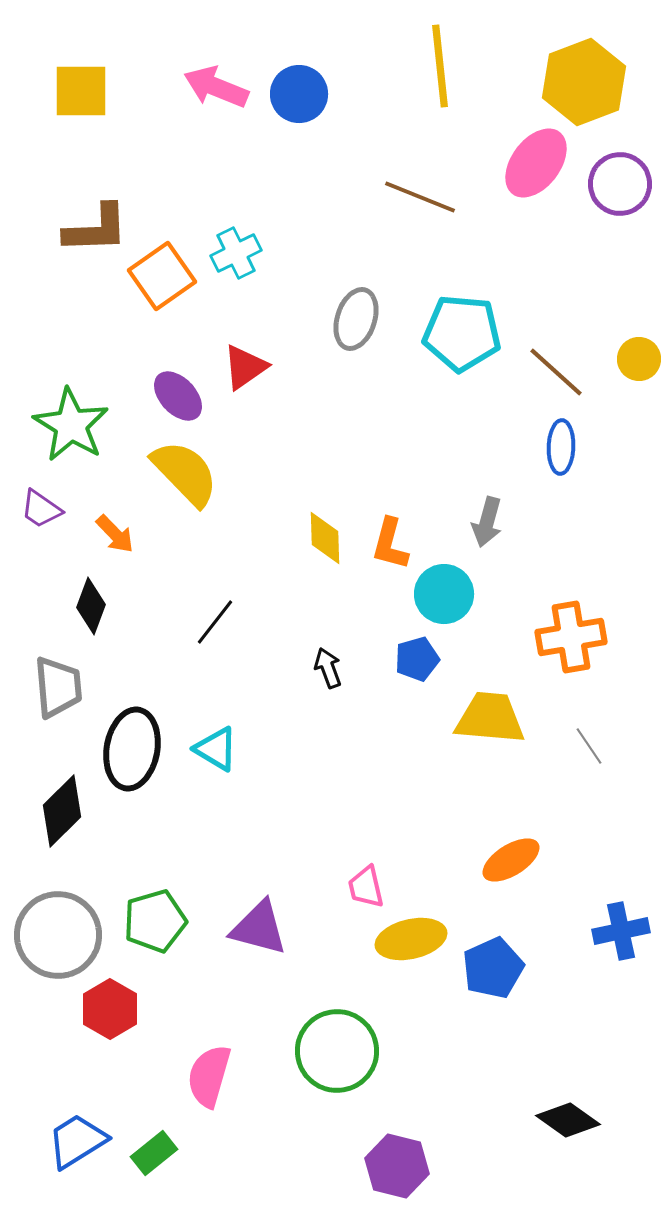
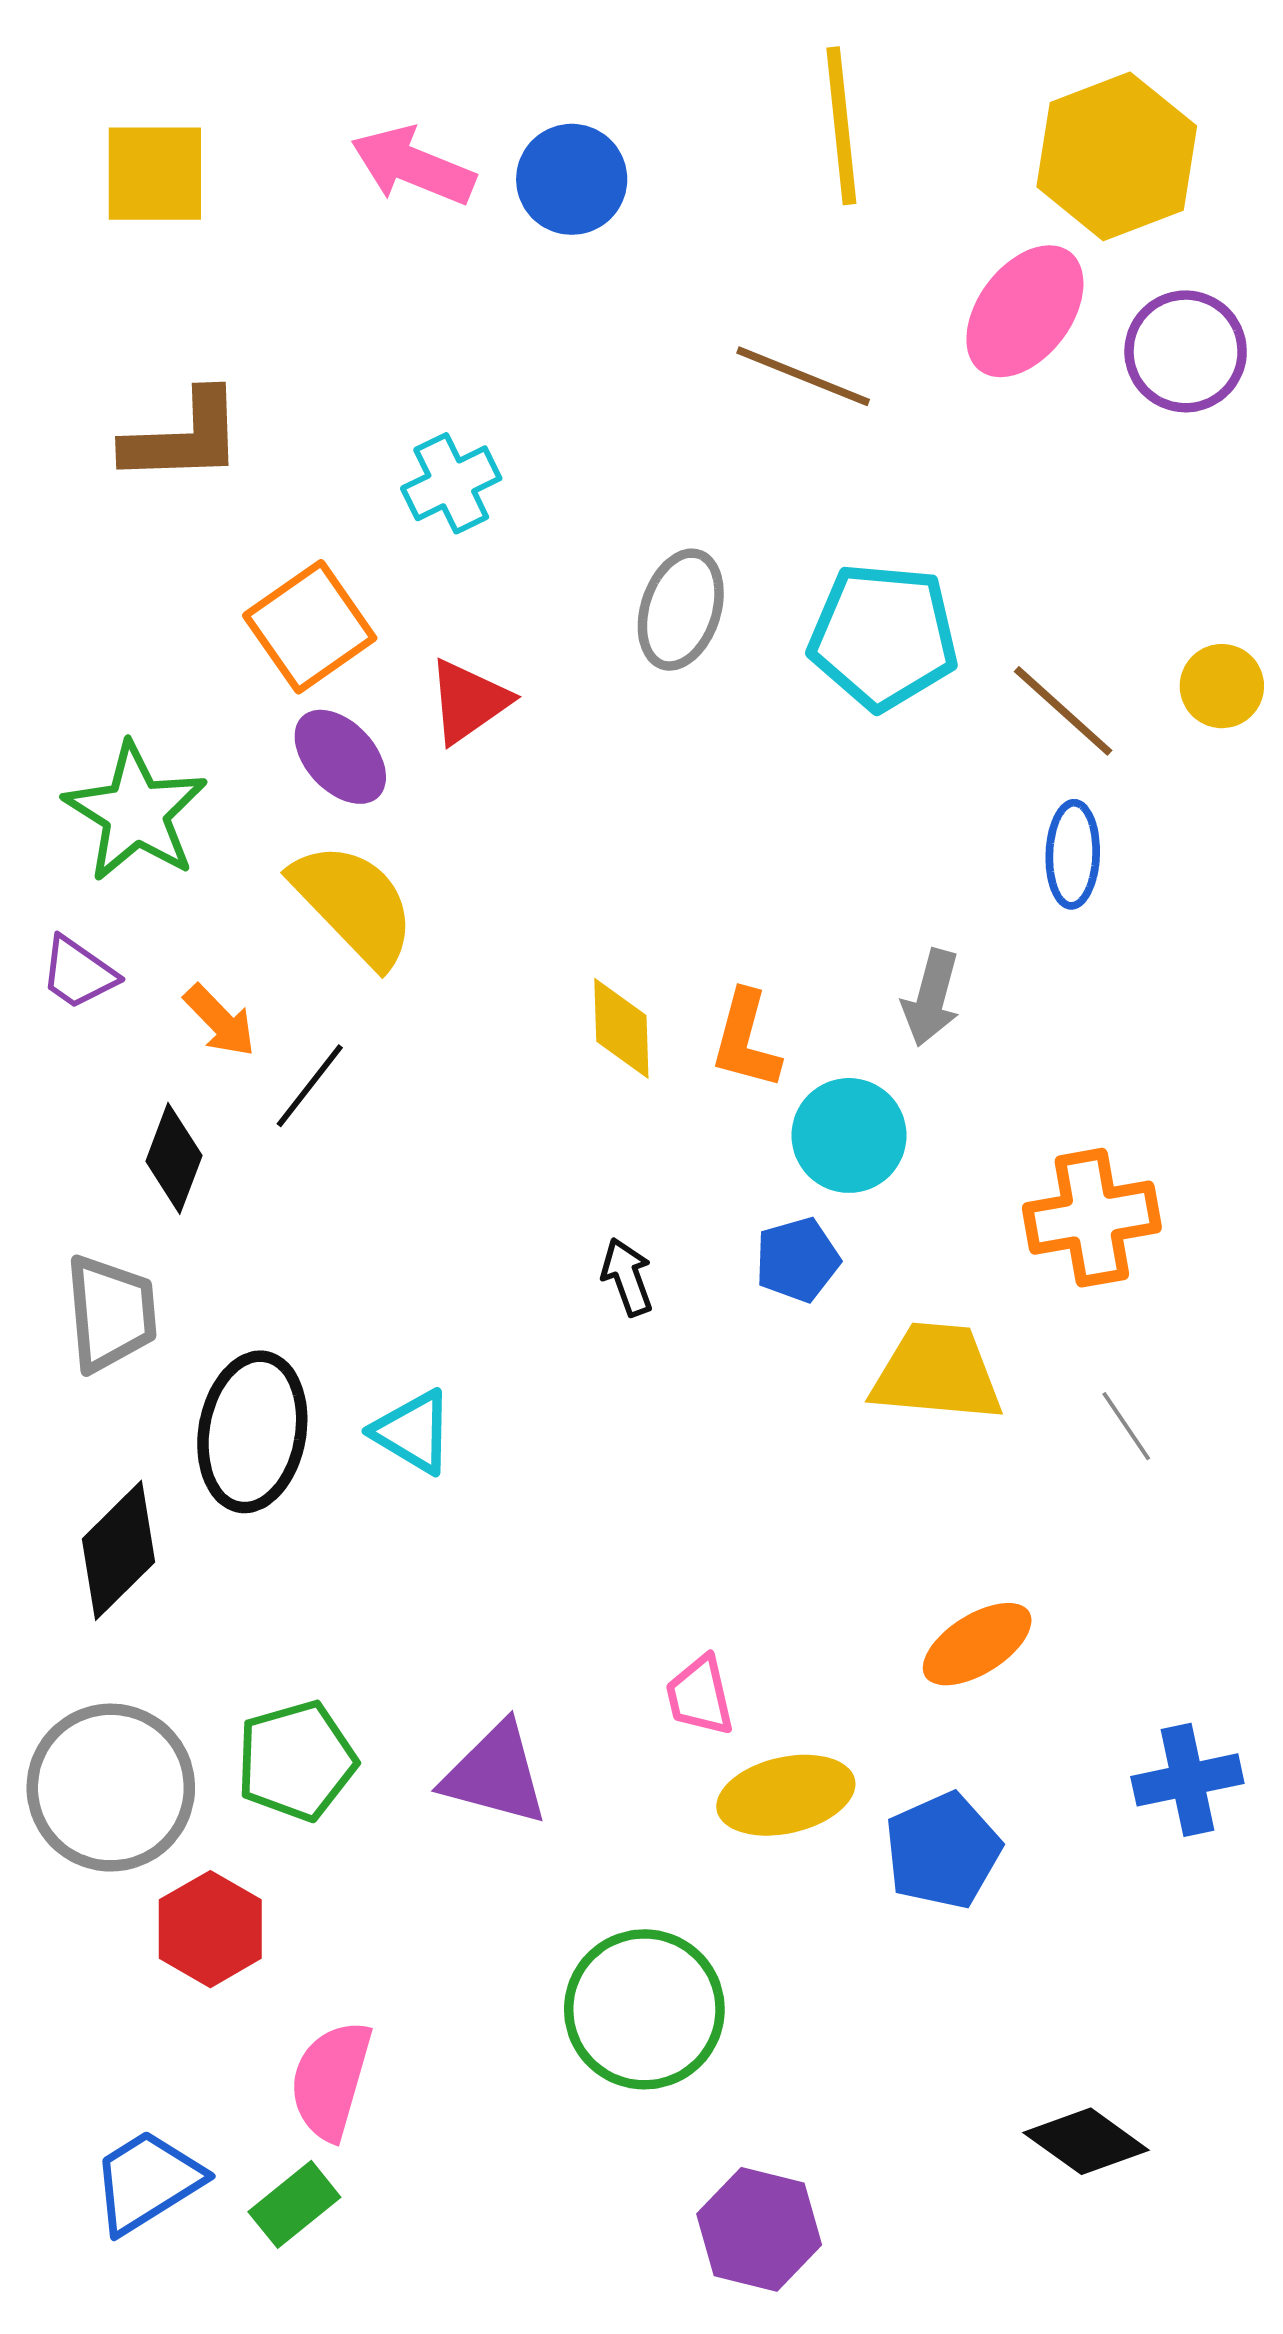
orange square: (162, 276) -> (310, 627), moved
black line: (215, 622) -> (310, 1086), moved
pink semicircle: (209, 1076) -> (331, 2080), moved

